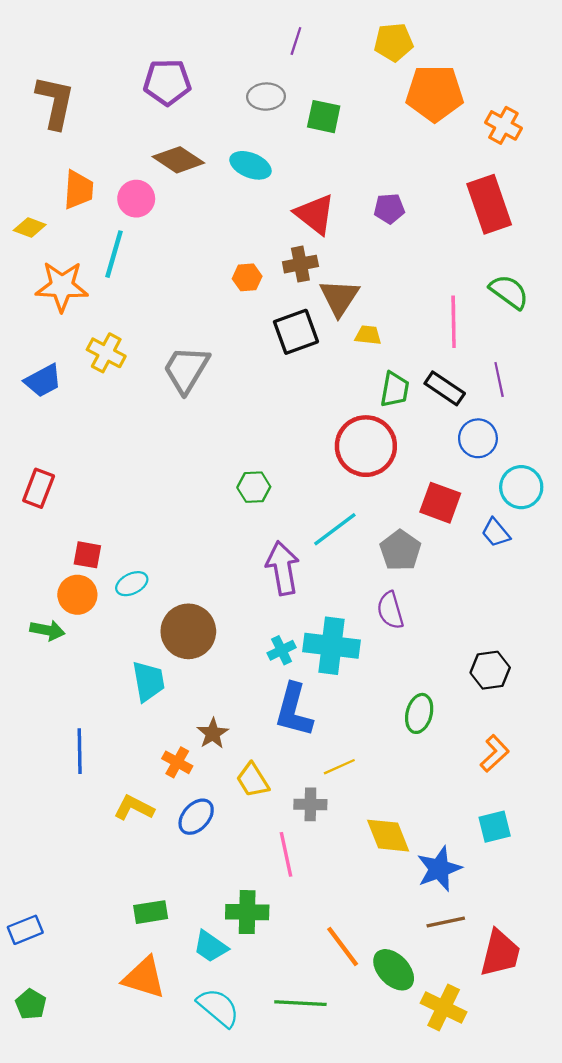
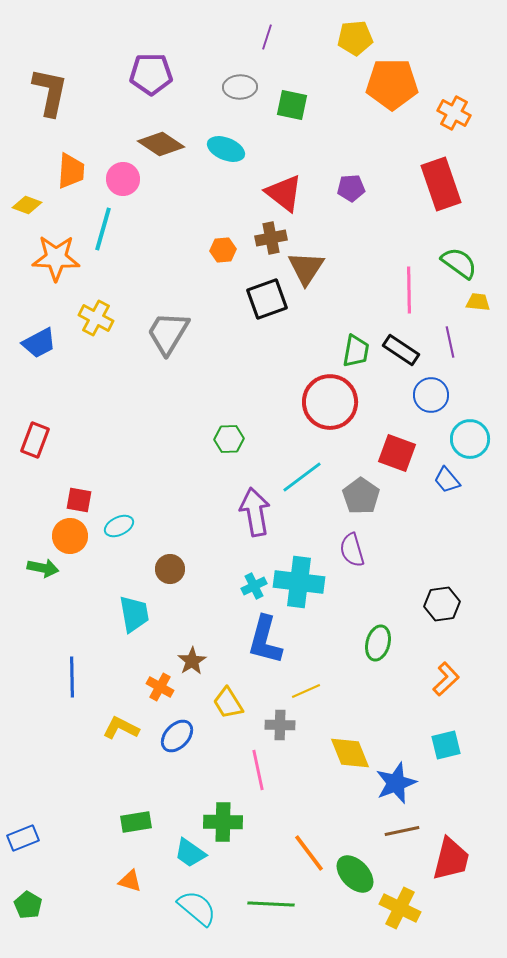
yellow trapezoid: (368, 335) -> (478, 302), moved
brown circle: (188, 631) -> (170, 569), size x0.6
orange triangle: (144, 978) -> (130, 881), size x0.6

